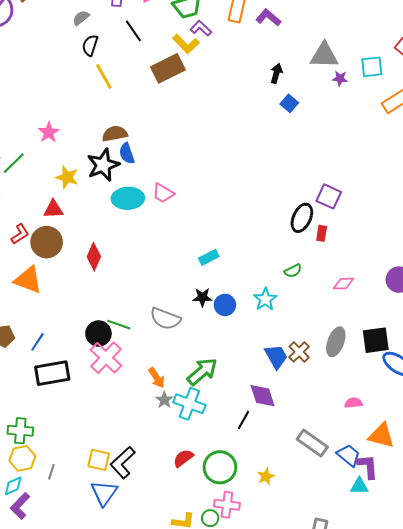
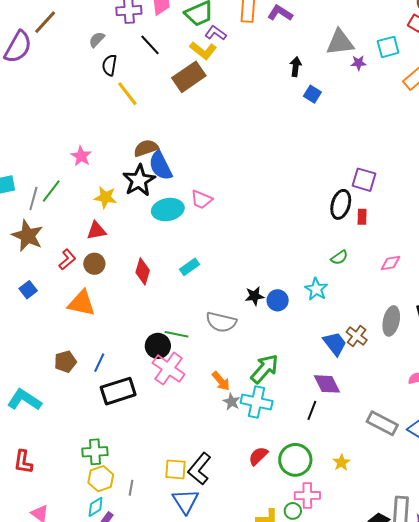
blue semicircle: (127, 153) -> (161, 166), size x1.4
brown circle: (47, 242) -> (94, 264), size x0.7
cyan rectangle: (209, 257) -> (190, 267), moved

